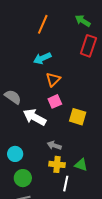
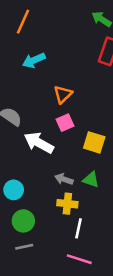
orange line: (43, 24) -> (23, 22), moved
cyan arrow: (42, 58) -> (34, 60), moved
green triangle: (81, 165) -> (91, 180), moved

